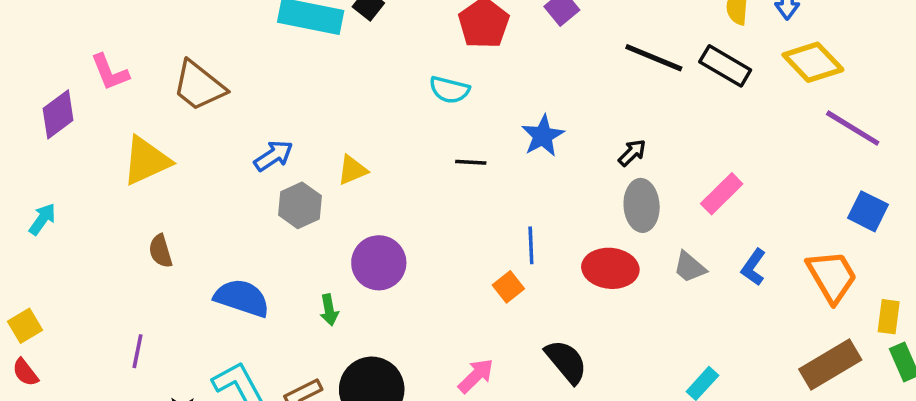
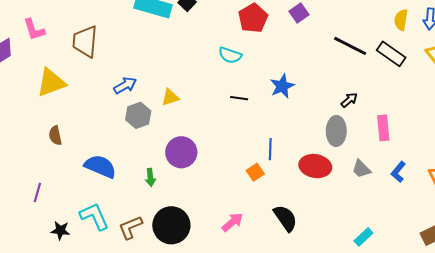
brown trapezoid: (199, 86) -> (85, 41), turned 52
black arrow: (632, 153) -> (349, 100), moved
pink rectangle: (722, 194) -> (383, 128), turned -55

